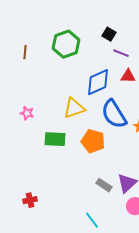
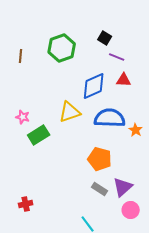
blue semicircle: (114, 114) -> (110, 118), turned 124
green rectangle: (55, 139) -> (39, 135), moved, turned -35
orange pentagon: (93, 141) -> (100, 159), moved

